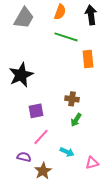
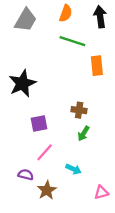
pink triangle: (92, 163) -> (101, 192), moved

